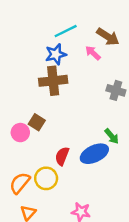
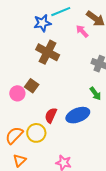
blue star: (56, 54) -> (42, 23), moved
brown cross: (53, 81) -> (48, 52), turned 30
green arrow: (112, 136) -> (95, 94), moved

